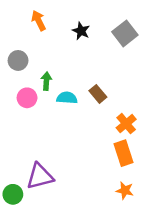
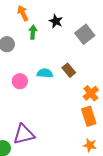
gray square: (125, 33) -> (85, 34), moved
green arrow: (46, 81) -> (33, 32), moved
pink circle: (27, 98) -> (20, 81), moved

